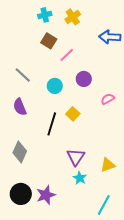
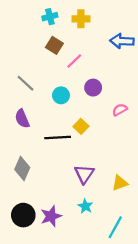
yellow cross: (73, 17) -> (81, 19), turned 35
black line: (52, 124) -> (58, 137), turned 70
cyan star: (80, 178) -> (85, 206), moved

